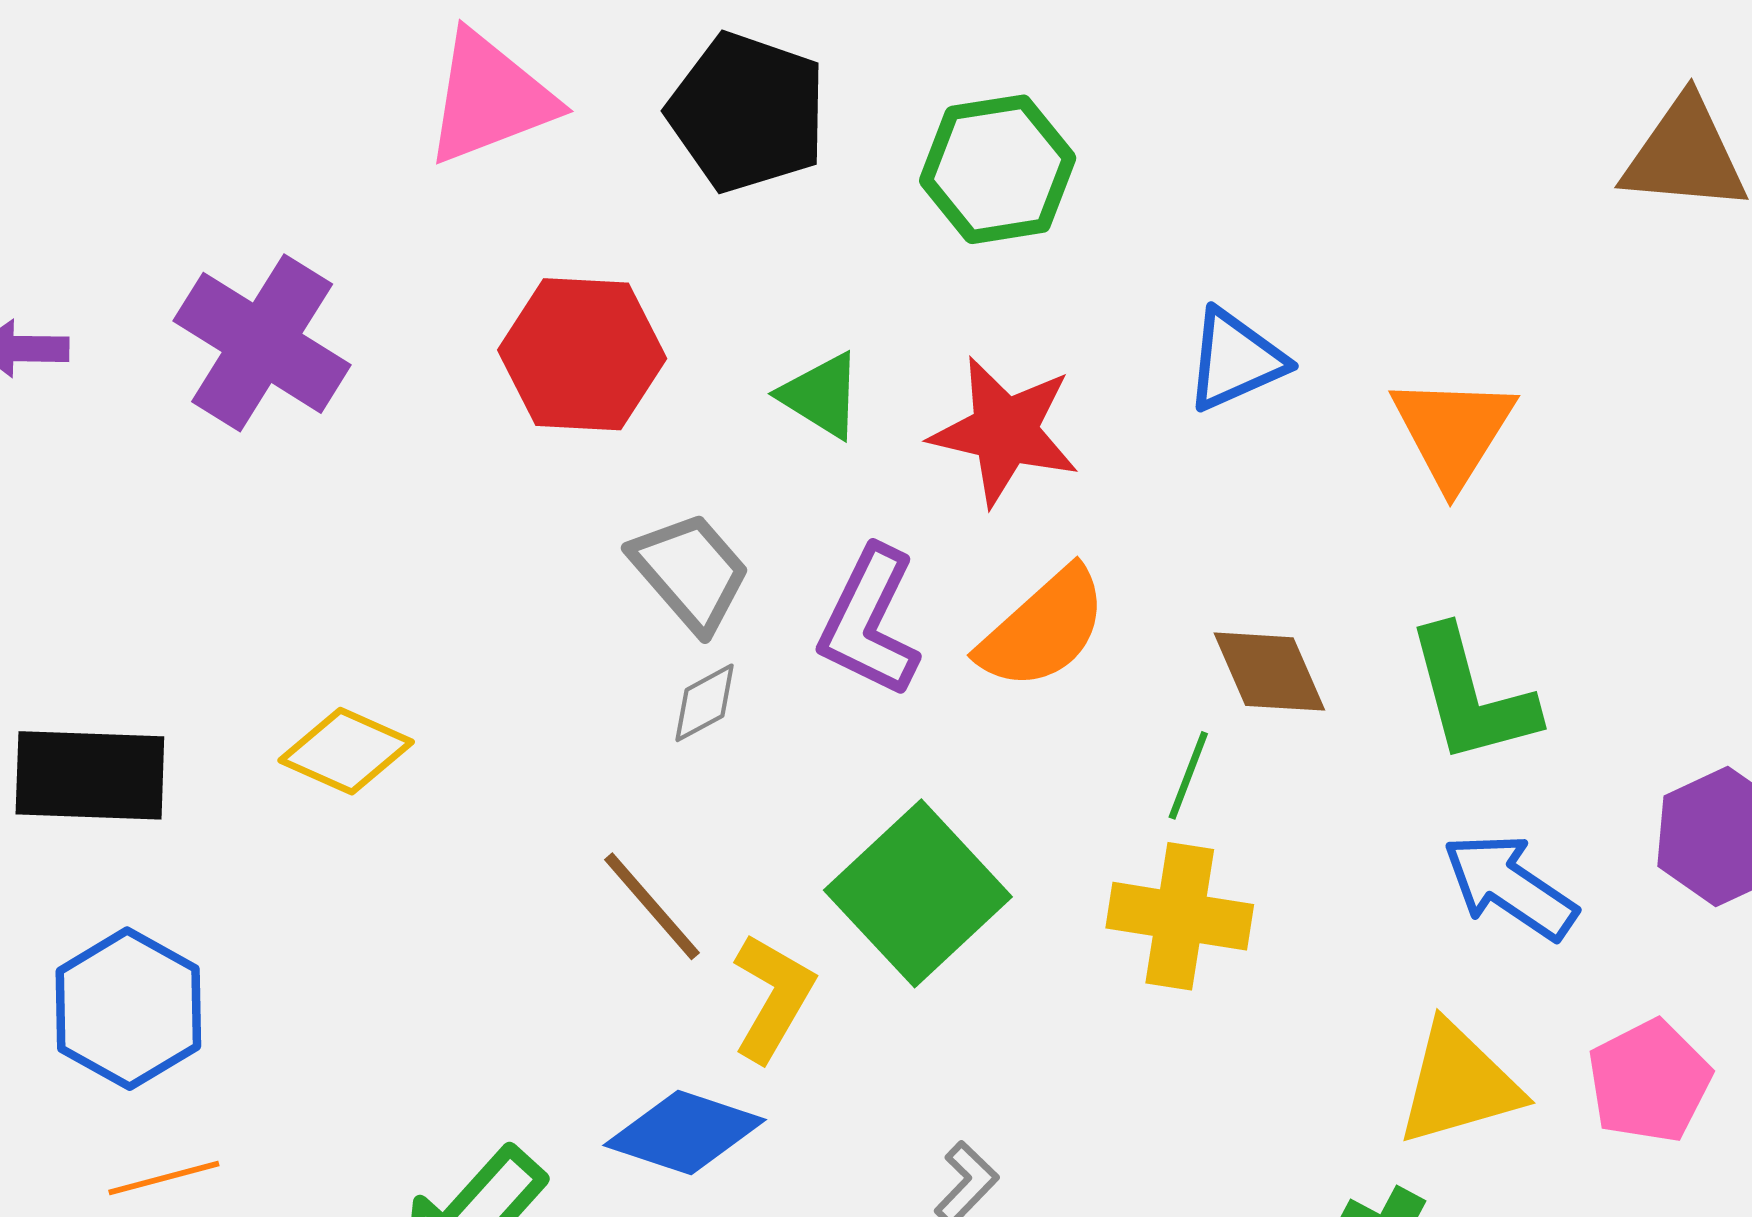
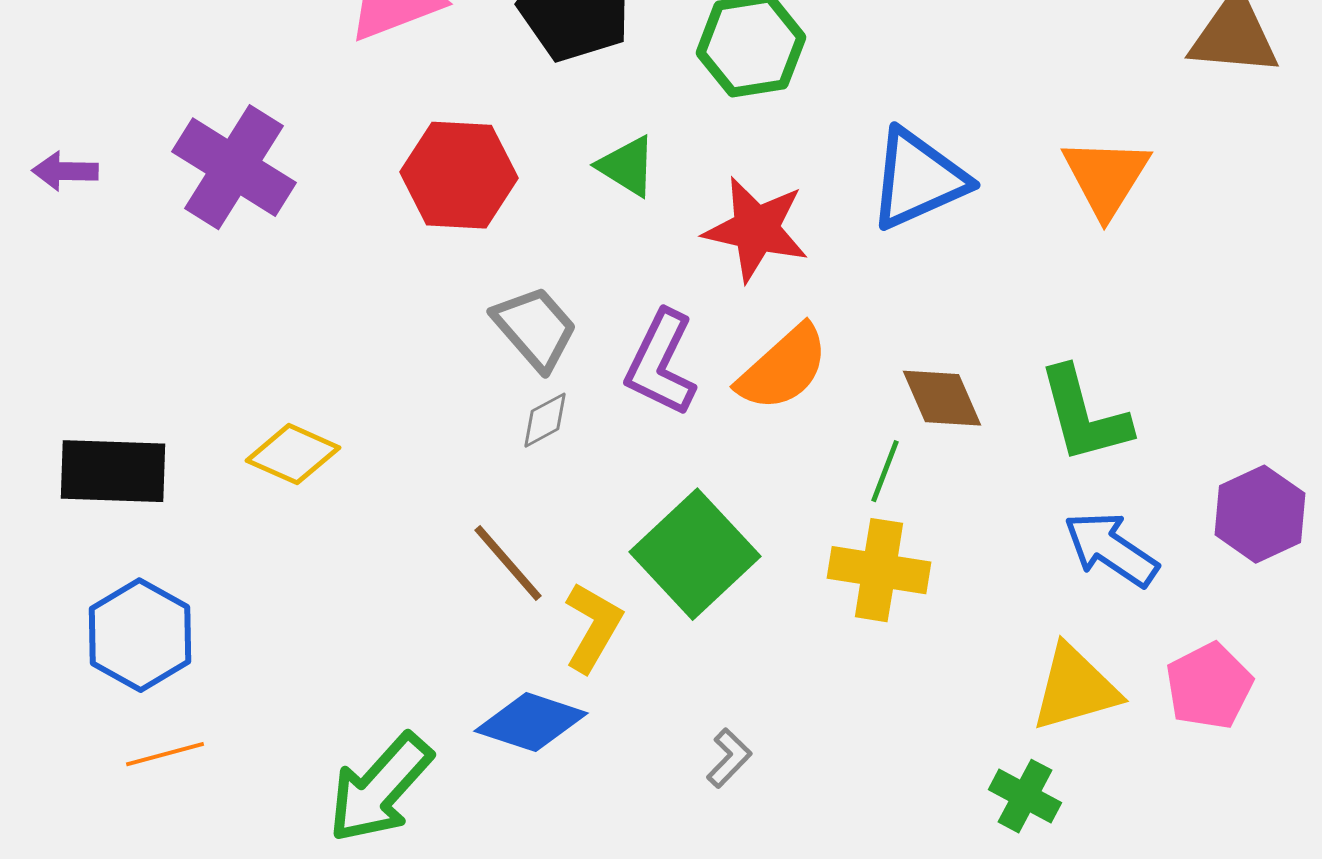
blue triangle: (1235, 360) -> (918, 179), size x1.4
green triangle: (821, 396) -> (627, 166), moved
orange triangle: (1453, 431) -> (1106, 177), moved

